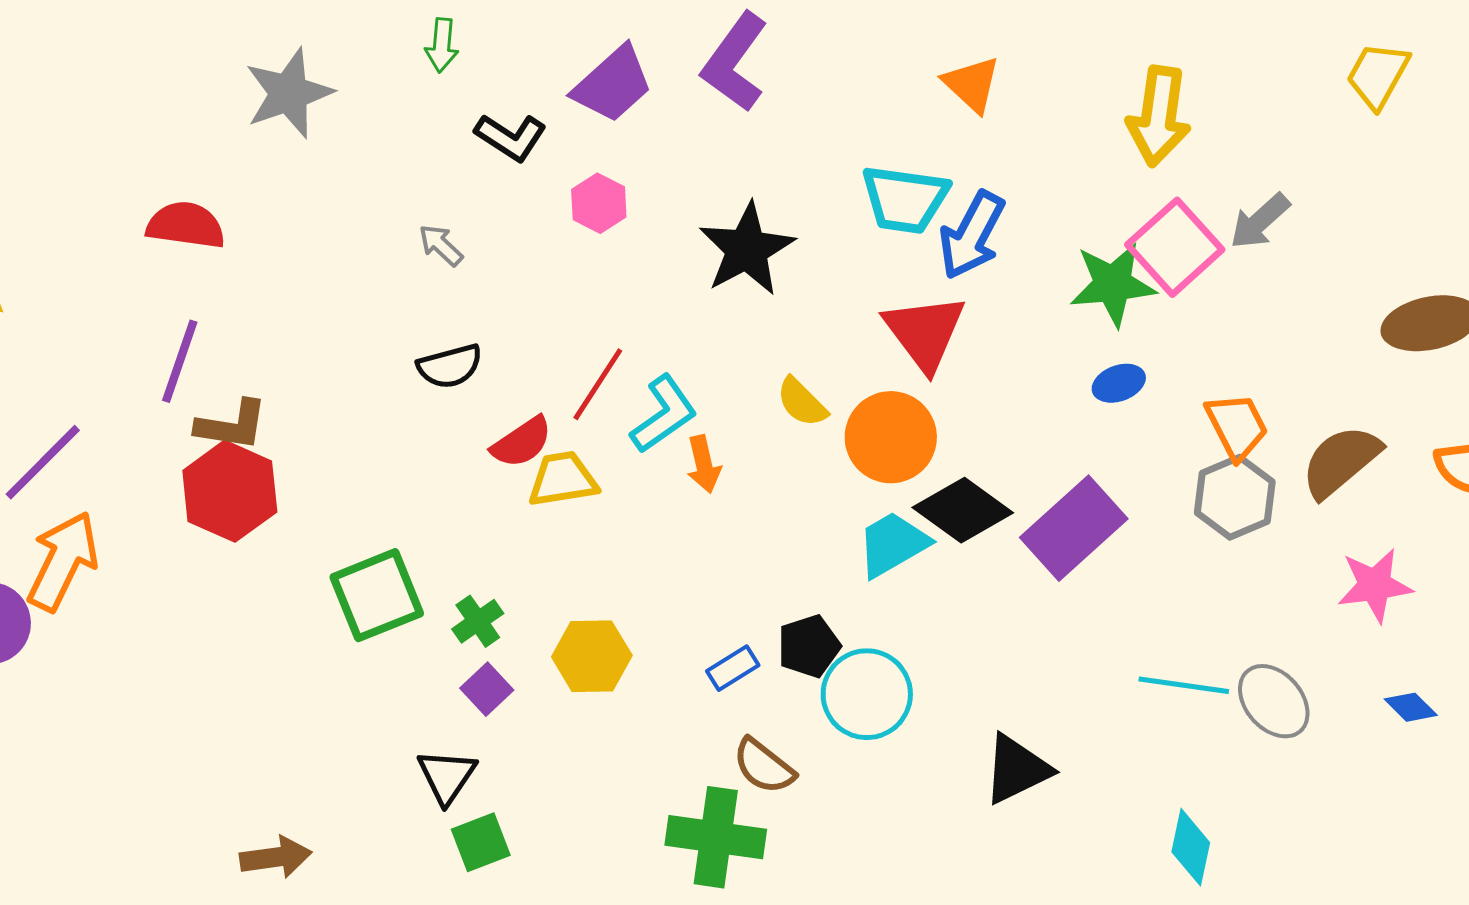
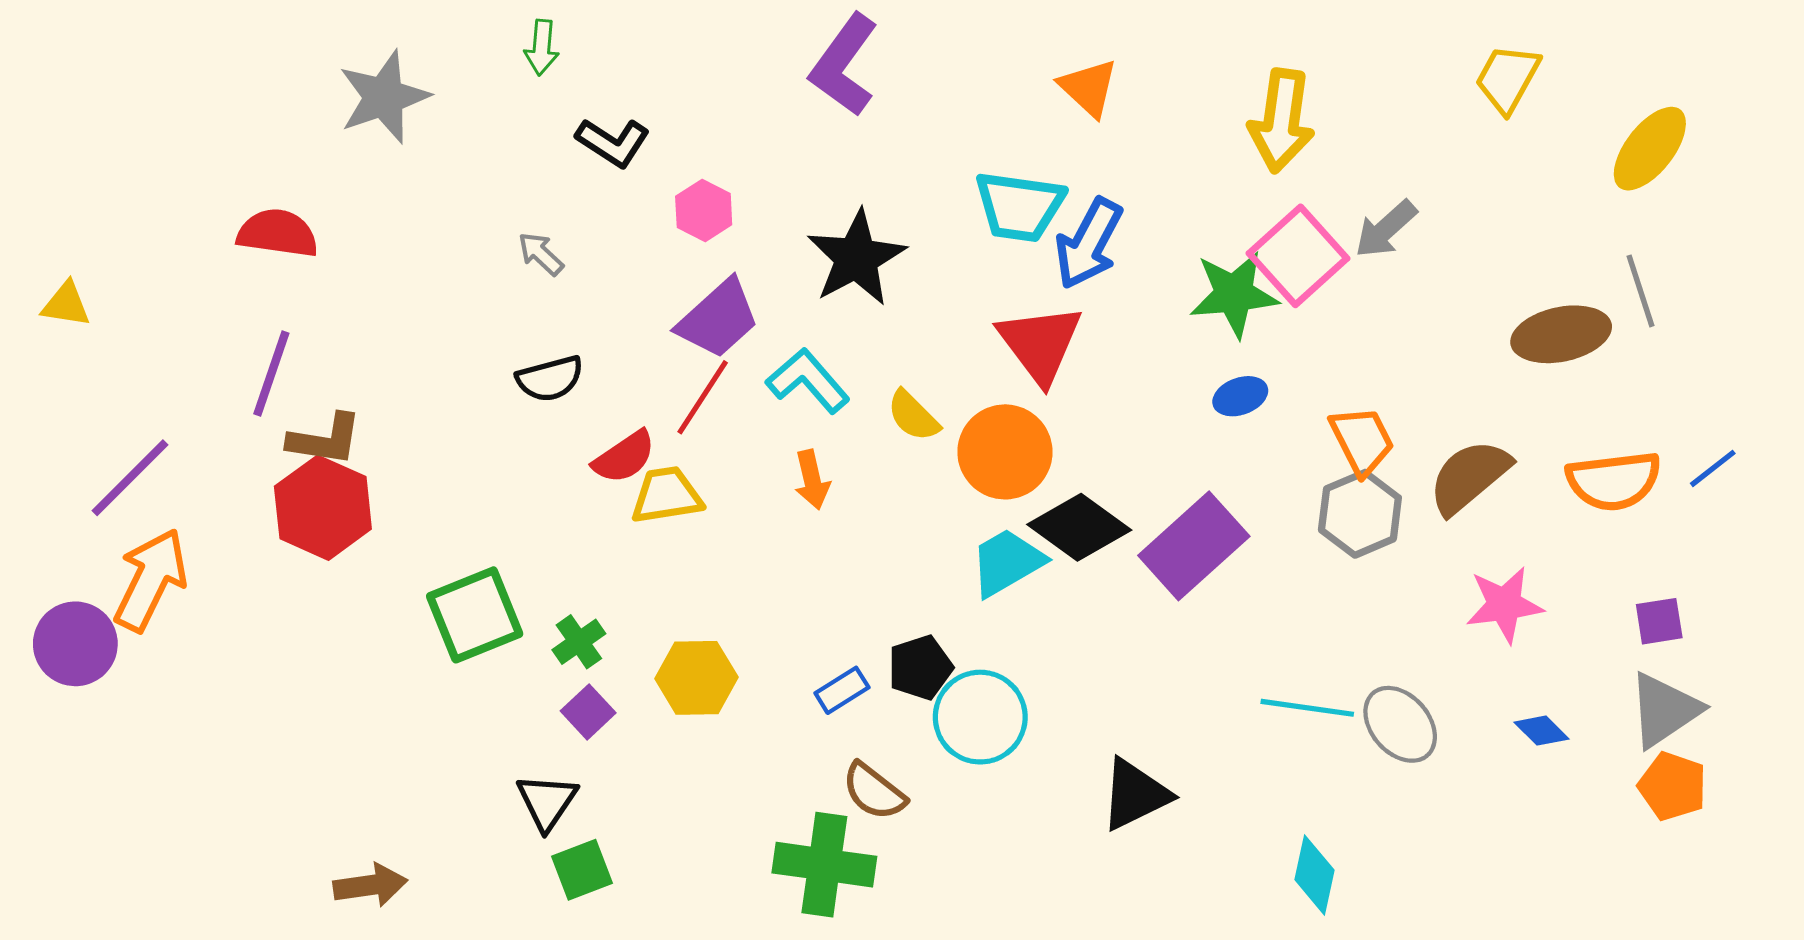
purple trapezoid: (613, 84) -> (718, 319), moved
cyan L-shape: (664, 414) -> (808, 381), moved, turned -96

